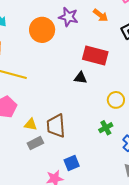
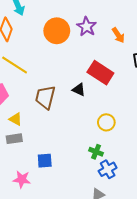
brown trapezoid: (56, 126) -> (45, 97), moved
green cross: (106, 128) -> (96, 152), moved, turned 32
blue square: (72, 163) -> (45, 161), moved

